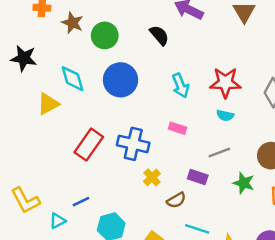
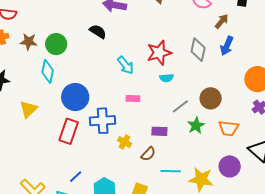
cyan diamond: (73, 79) -> (48, 71), moved, turned 45
blue circle: (121, 80) -> (75, 97), moved
gray line: (219, 153) -> (180, 106), moved
green star: (244, 183) -> (196, 125), turned -30

